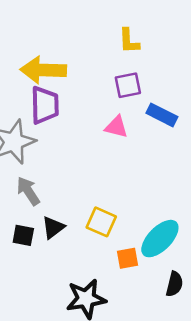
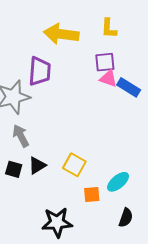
yellow arrow: (43, 70) -> (61, 34), moved
pink triangle: (116, 127) -> (108, 79), moved
cyan ellipse: (160, 239) -> (118, 182), size x0.7

